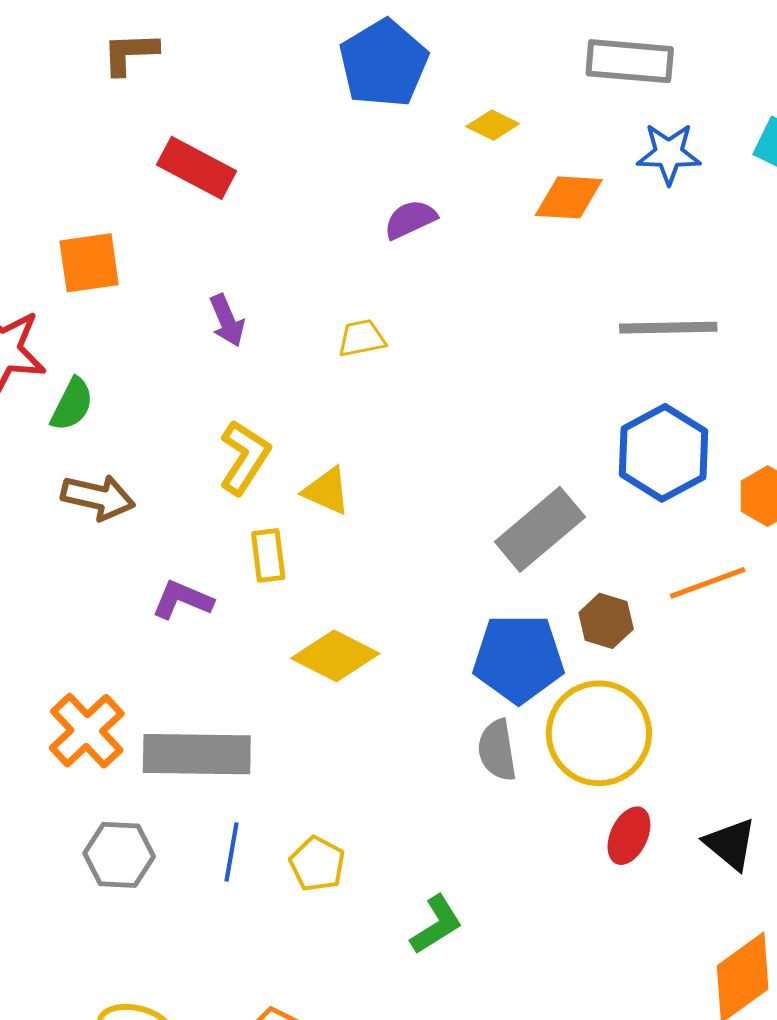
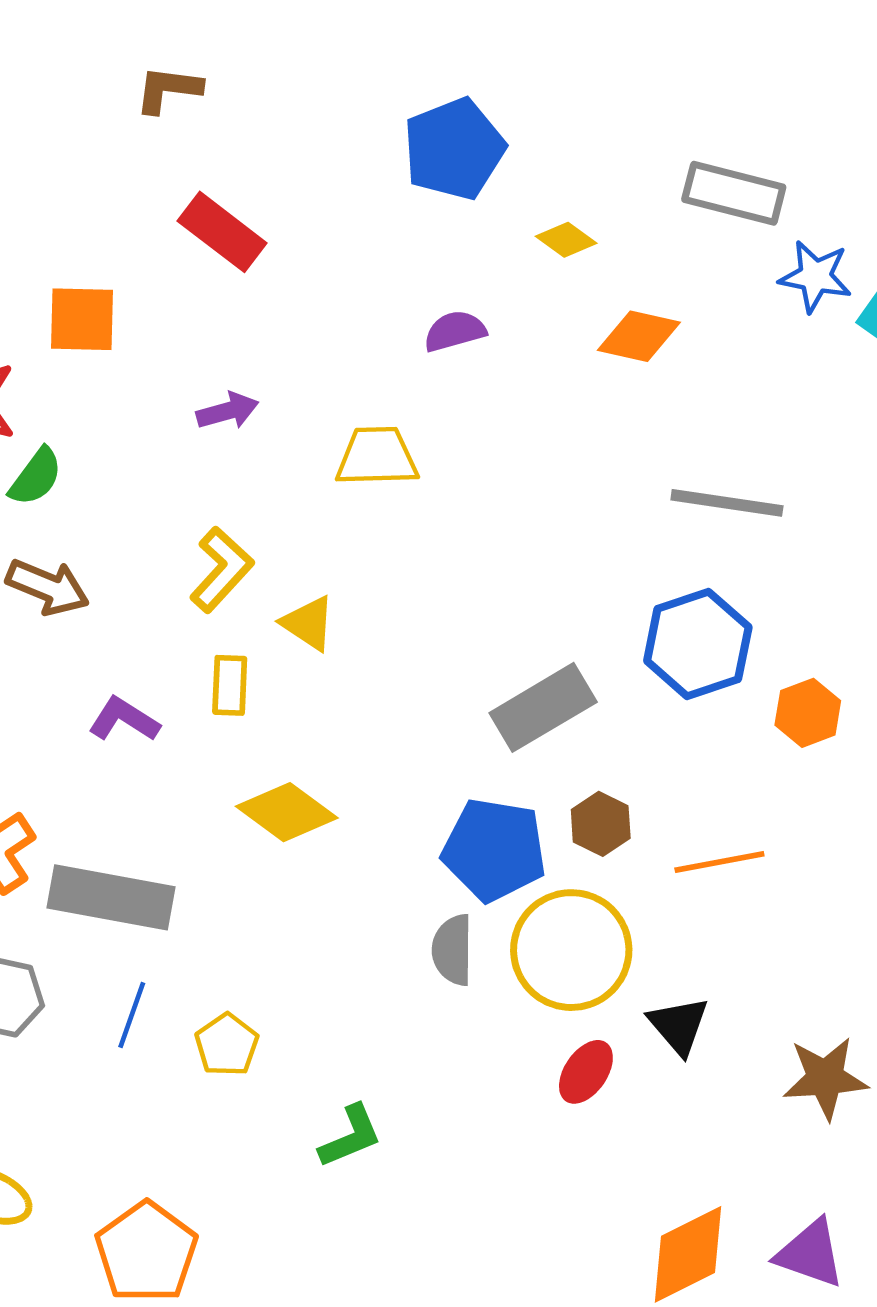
blue star: (669, 154) -> (815, 276), moved
purple arrow: (227, 320) -> (228, 411), turned -92
yellow trapezoid: (362, 338) -> (377, 457), size x1.5
orange line: (708, 583) -> (719, 862), moved
black triangle: (730, 844) -> (679, 1026), moved

